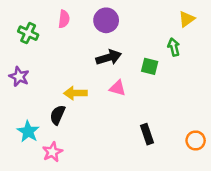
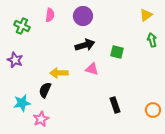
green arrow: (174, 47) -> (152, 40), moved
cyan star: (28, 132) -> (22, 103), turned 30

